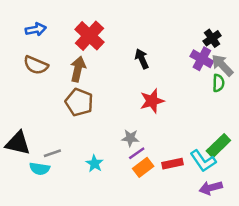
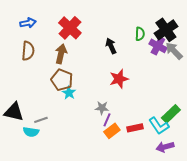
black cross: (212, 38) -> (166, 30), size x1.6
brown semicircle: (36, 65) -> (28, 51), turned -108
green semicircle: (218, 83) -> (140, 34), moved
purple line: (137, 153) -> (107, 120), turned -32
cyan star: (95, 164) -> (69, 93), moved

